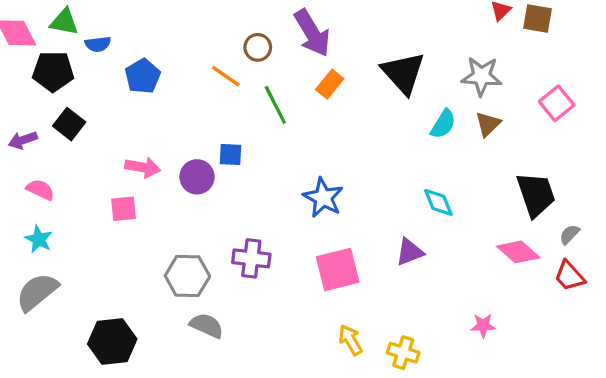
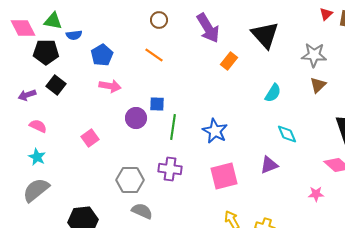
brown circle: (258, 47) -> (159, 20), moved
black triangle: (403, 73) -> (265, 35), moved
orange rectangle: (330, 84) -> (229, 61), moved
green line: (275, 105) -> (173, 127), moved, turned 35
cyan semicircle: (443, 124) -> (273, 93), moved
pink arrow: (143, 167) -> (110, 86), moved
pink square: (123, 209) -> (90, 138), turned -30
pink star: (483, 325) -> (316, 194), moved

